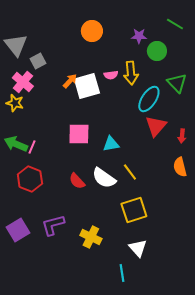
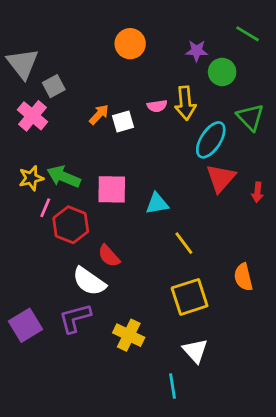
white square: (87, 86) -> (123, 121), size x0.6
yellow star: (15, 103) -> (31, 178), moved, turned -30
green arrow: (16, 144) -> (64, 177), moved
orange semicircle: (180, 167) -> (243, 277), moved
white semicircle: (104, 178) -> (89, 281), moved
red hexagon: (30, 179) -> (71, 225), moved

